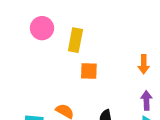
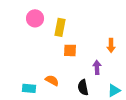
purple arrow: (146, 100) -> (97, 67), moved

